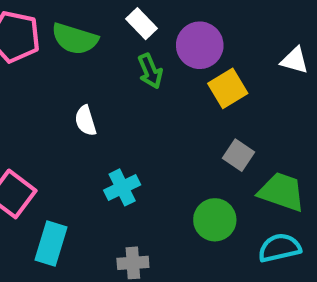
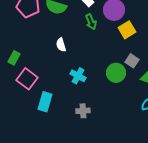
cyan cross: (122, 187) -> (78, 76), turned -35
green circle: (215, 220) -> (116, 73), moved

